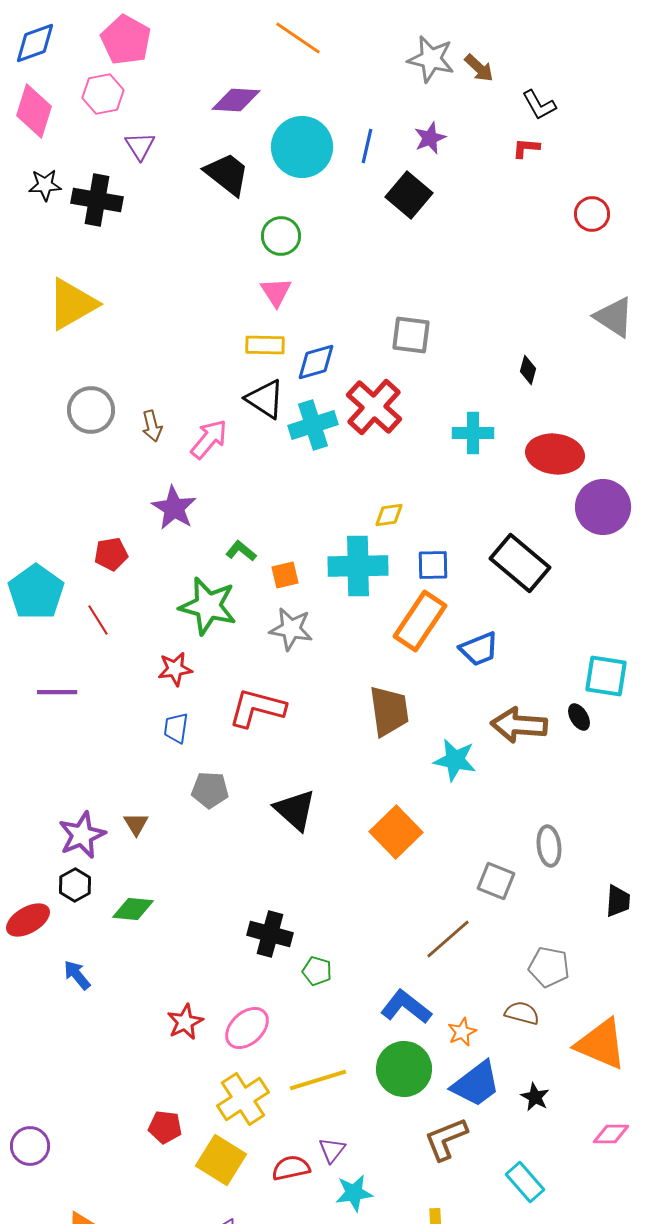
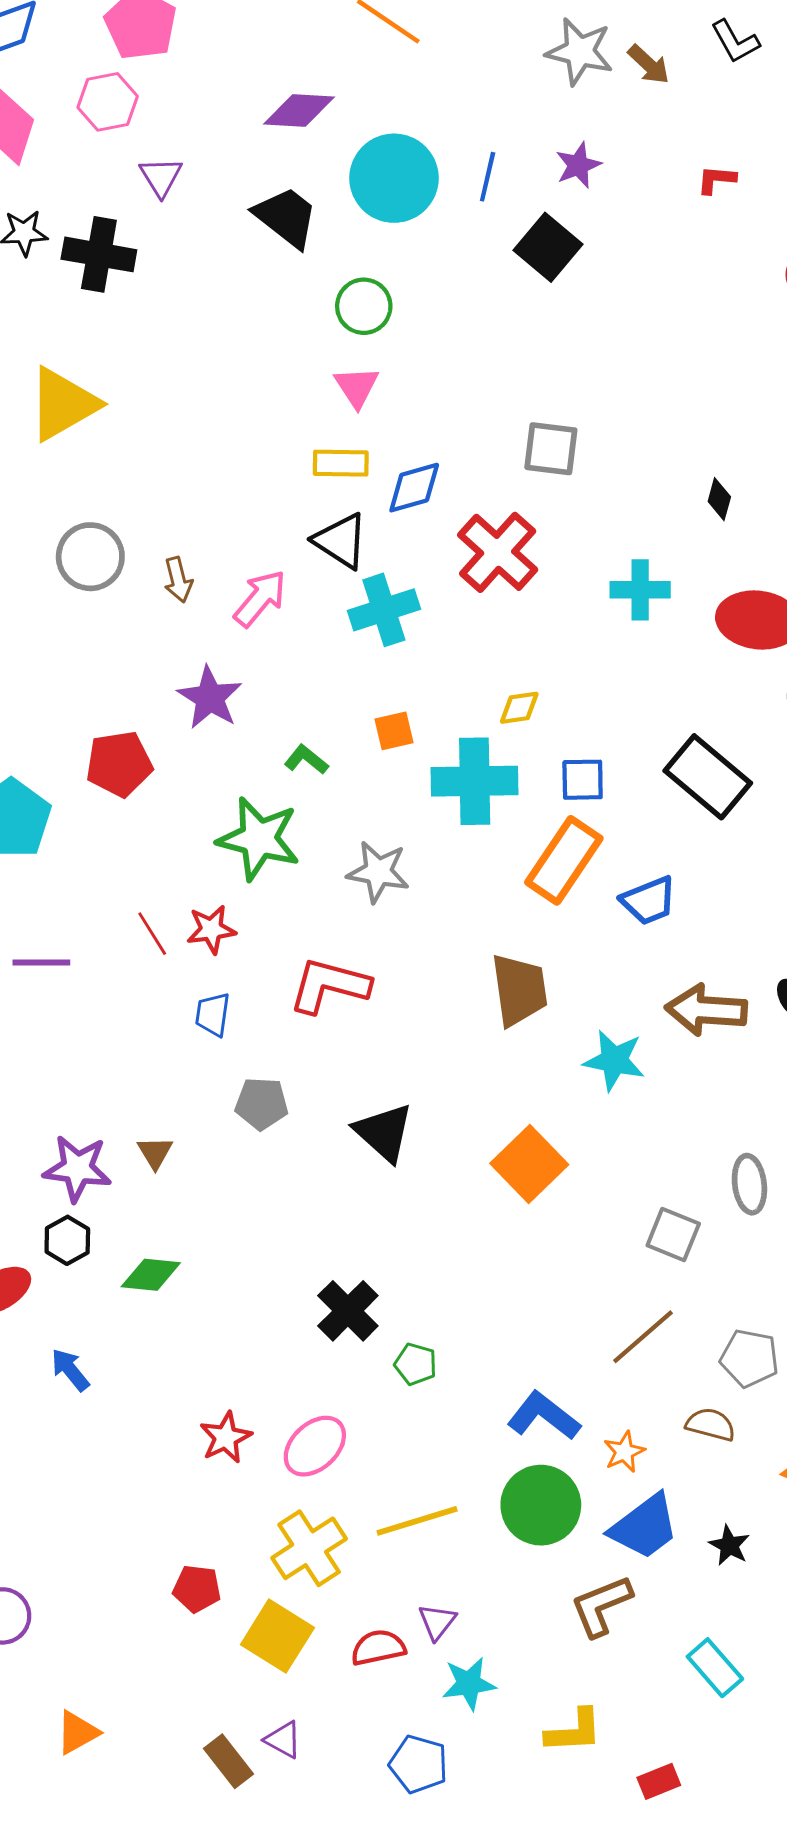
black L-shape: (539, 105) -> (735, 41), moved
cyan cross: (313, 425) -> (384, 610), moved
red pentagon: (111, 554) -> (119, 764), size x1.4
orange square: (285, 575) -> (394, 731), moved
red line: (98, 620) -> (152, 934), moved
purple star: (82, 835) -> (77, 1168), turned 30
black cross: (270, 934) -> (348, 1311), turned 30
brown line: (448, 939) -> (643, 1337), moved

